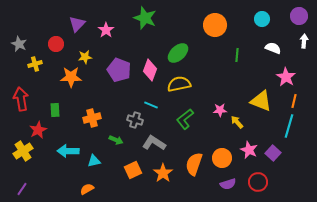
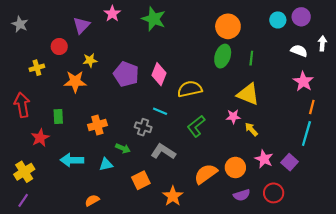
purple circle: (299, 16) -> (301, 17), moved
pink star: (106, 30) -> (112, 14), moved
gray star: (19, 44) -> (20, 24), moved
white semicircle: (273, 48) -> (299, 51), moved
green ellipse: (178, 53) -> (223, 56), moved, turned -30
yellow triangle: (261, 101) -> (248, 94), moved
yellow cross: (23, 151) -> (24, 172), moved
cyan triangle: (94, 161) -> (106, 164), moved
orange semicircle: (194, 164) -> (206, 174), turned 35
orange star: (163, 173) -> (173, 196), moved

